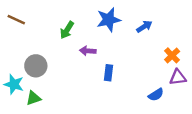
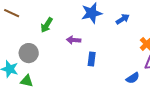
green arrow: (67, 30) -> (47, 25), moved
green triangle: (33, 98) -> (27, 81), turned 32

